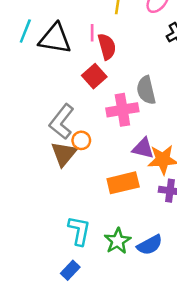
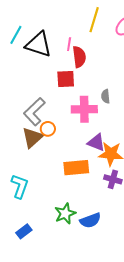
red square: (94, 76) -> (66, 79), turned 30
gray semicircle: (146, 90) -> (106, 96), size x0.6
cyan L-shape: (79, 231) -> (20, 186), moved

